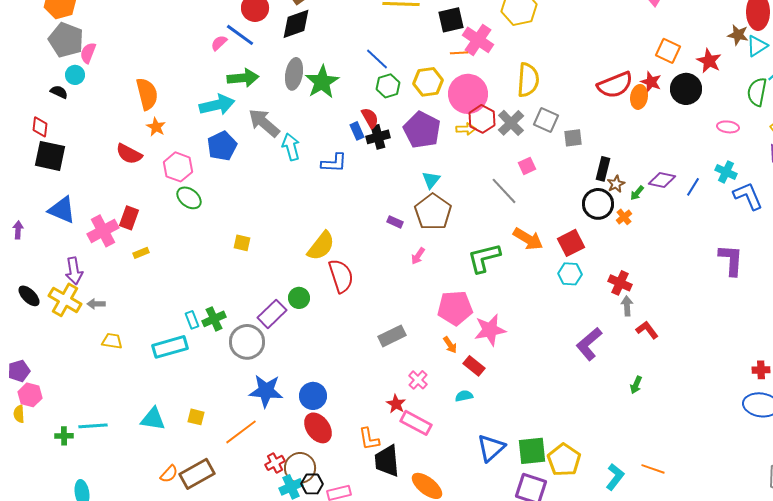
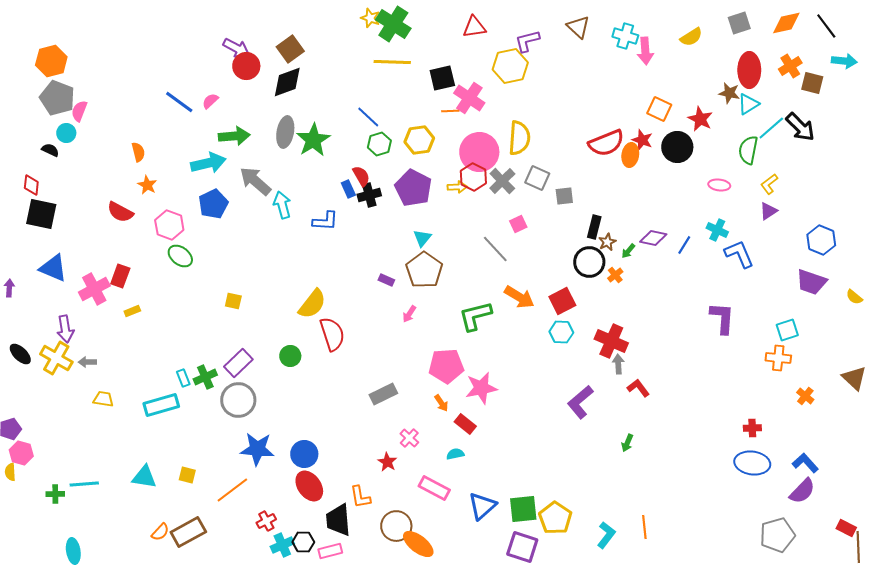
blue line: (240, 35) -> (179, 102), moved
orange semicircle: (147, 94) -> (138, 152), size x0.6
pink circle: (468, 94) -> (479, 152), moved
red cross: (620, 283) -> (611, 341), size x1.4
purple rectangle: (272, 314) -> (238, 363), moved
pink rectangle: (416, 423) -> (434, 488), moved
black trapezoid: (387, 461) -> (338, 520), moved
brown circle: (300, 468) -> (396, 526), moved
orange line: (653, 469) -> (644, 527), turned 65

